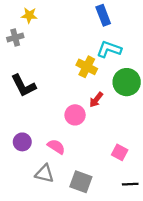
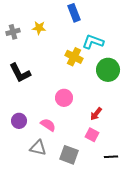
yellow star: (29, 15) -> (39, 28), moved
blue rectangle: (103, 15) -> (74, 13), moved
red arrow: (96, 100) -> (96, 114), moved
pink square: (120, 152) -> (92, 135), moved

